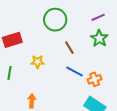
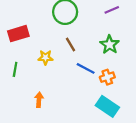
green star: (99, 38) -> (110, 45), moved
brown line: (69, 48) -> (70, 45), moved

